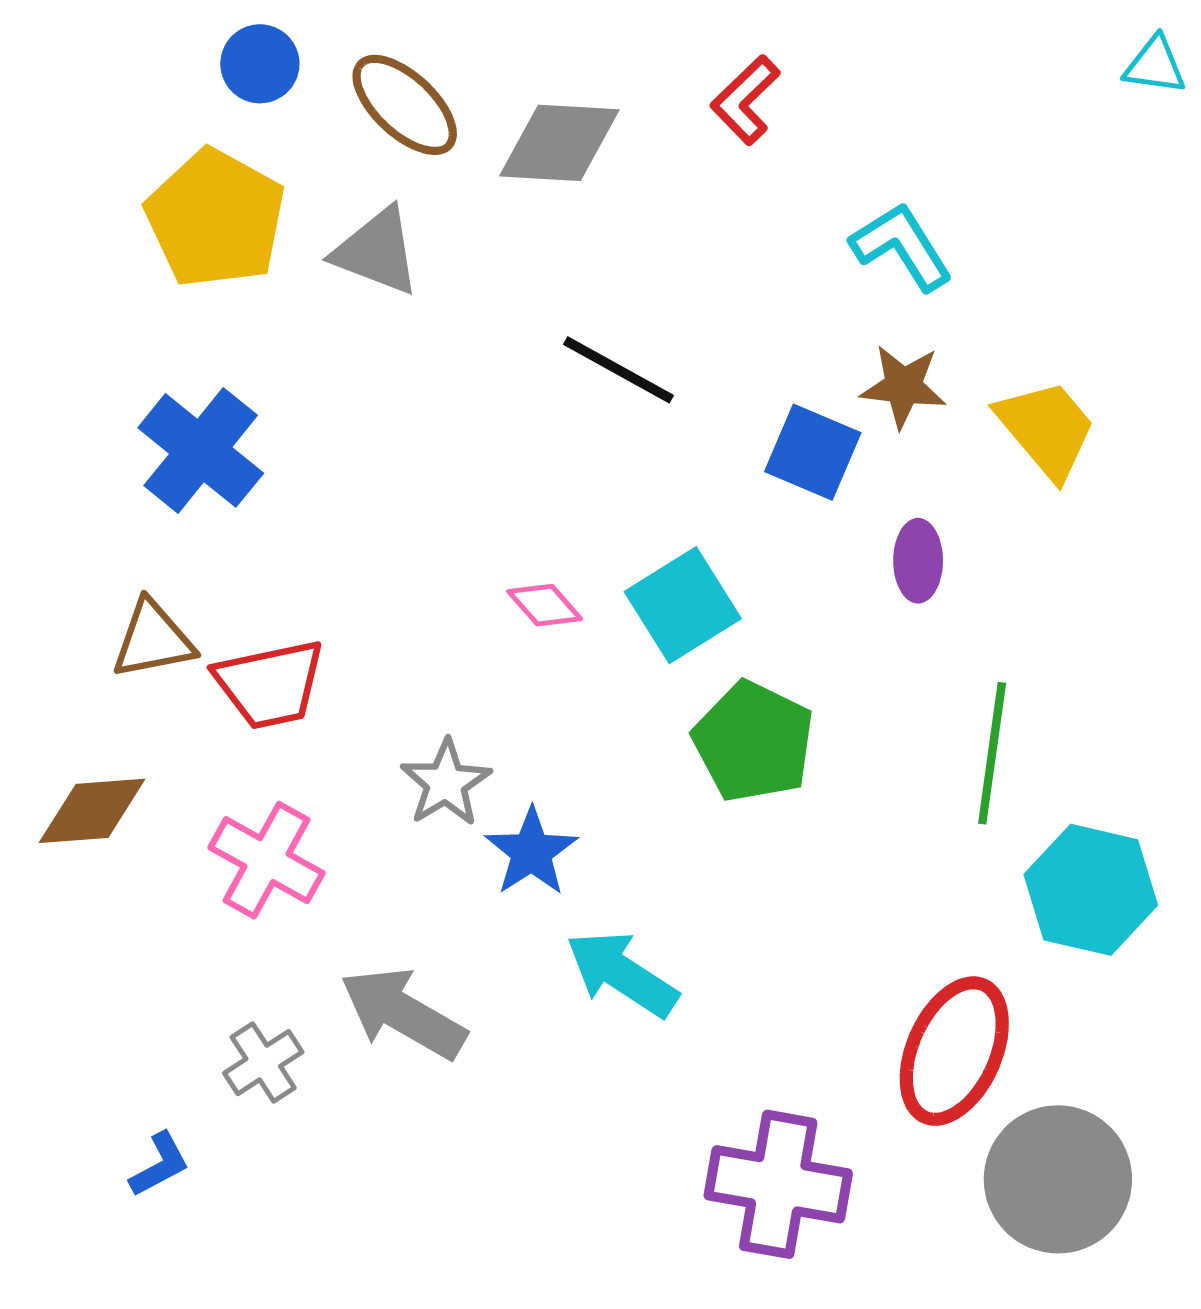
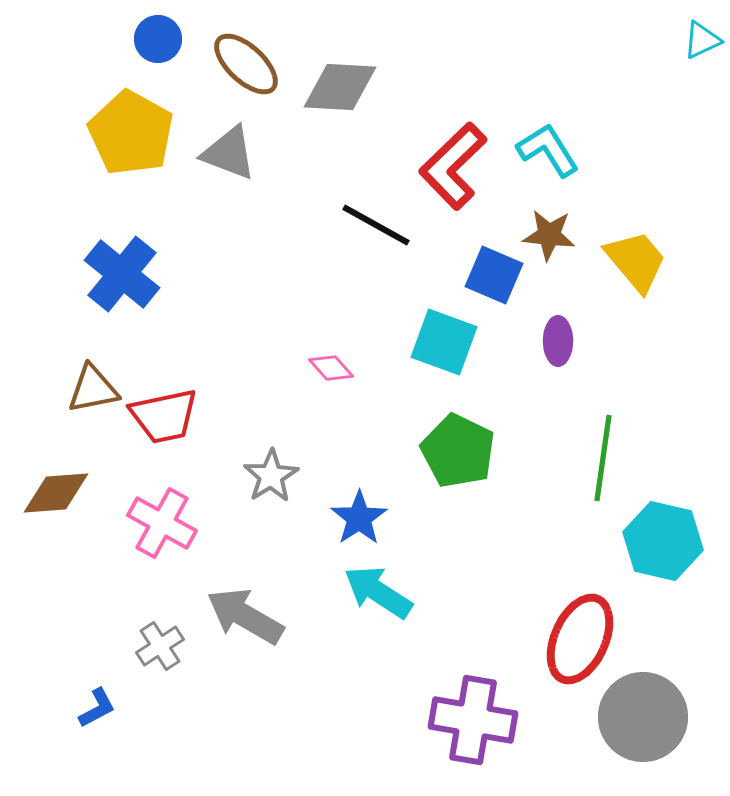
cyan triangle: (1155, 65) -> (702, 40), turned -33
red L-shape: (745, 100) -> (453, 166), moved, size x1.6
cyan square: (683, 605) -> (444, 342), moved, turned -38
blue star: (531, 852) -> (359, 518), moved

